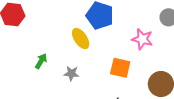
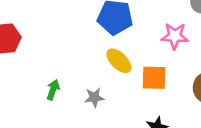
yellow ellipse: (81, 39) -> (119, 61), moved

